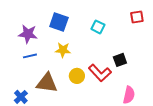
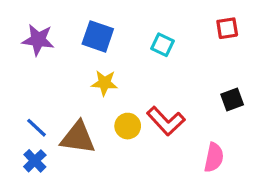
purple star: (28, 34) -> (38, 40), moved
blue line: (30, 56) -> (36, 128), moved, turned 56
black square: (120, 60) -> (232, 99), moved

